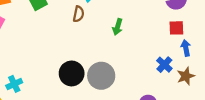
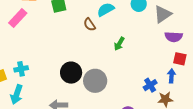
brown semicircle: (78, 14) -> (90, 25), turned 120
red square: (176, 28) -> (180, 59), moved

